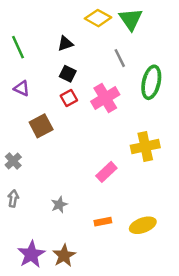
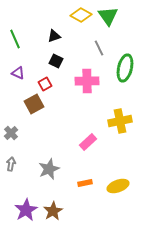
red square: (69, 98) -> (45, 84), moved
pink cross: (105, 98) -> (87, 81), turned 30
gray star: (59, 205) -> (49, 169), size x1.5

